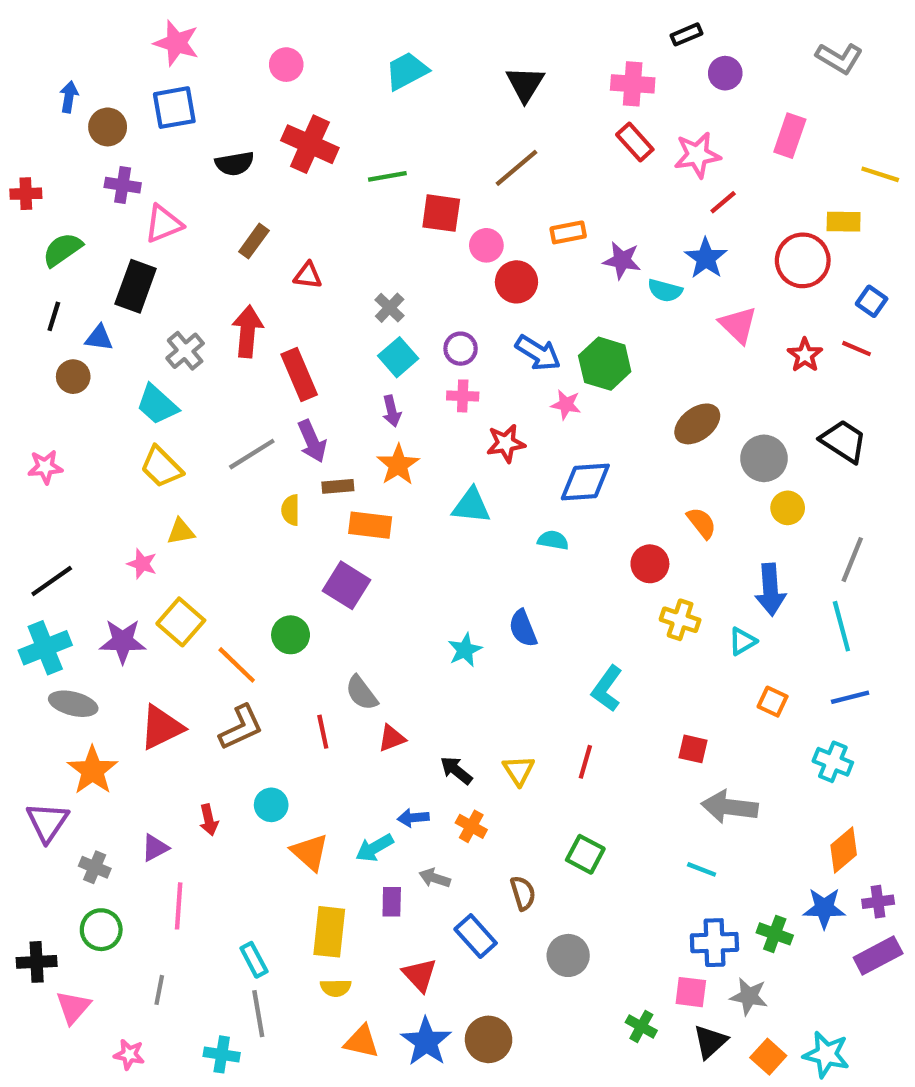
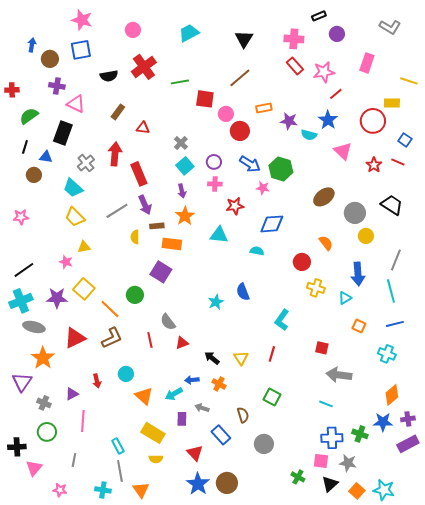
red cross: (310, 144) -> (144, 67), turned 30
pink triangle: (164, 224) -> (76, 104), turned 48
yellow rectangle: (329, 932) -> (153, 433), turned -65
orange triangle: (362, 1042) -> (141, 490), moved, turned 42

